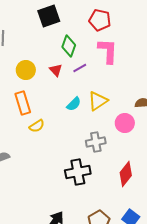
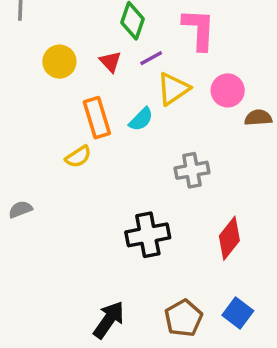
yellow triangle: (98, 101) -> (173, 89), moved
orange rectangle: (23, 103) -> (97, 118), moved
pink circle: (125, 123) -> (228, 90), moved
gray cross: (96, 142) -> (192, 170), moved

